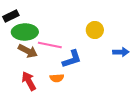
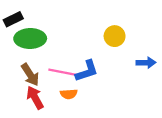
pink line: (50, 45) -> (63, 72), moved
brown arrow: (28, 51) -> (30, 75), moved, turned 30

